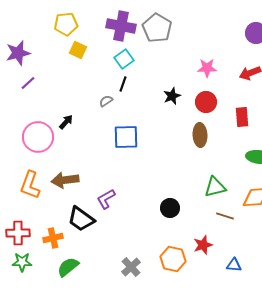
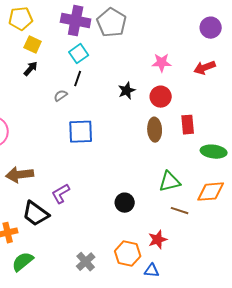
red rectangle: (242, 117) -> (188, 125), moved
black arrow: (66, 122) -> (31, 69), moved
blue triangle: (234, 265) -> (152, 271), moved

